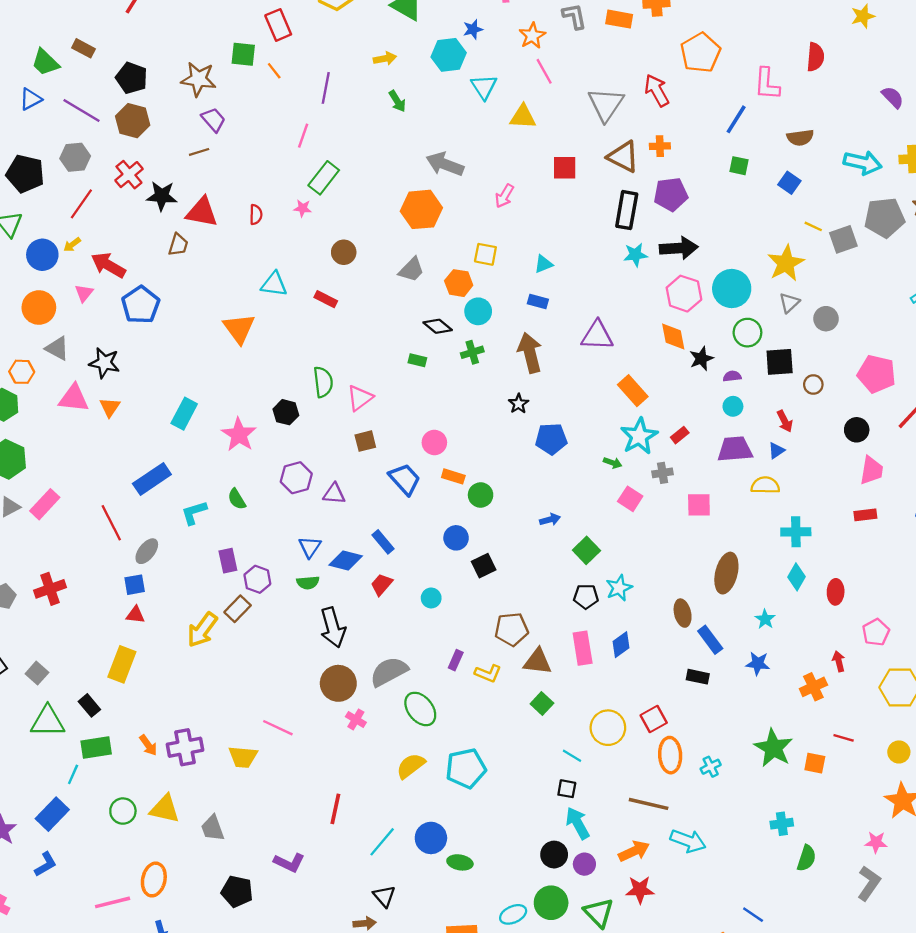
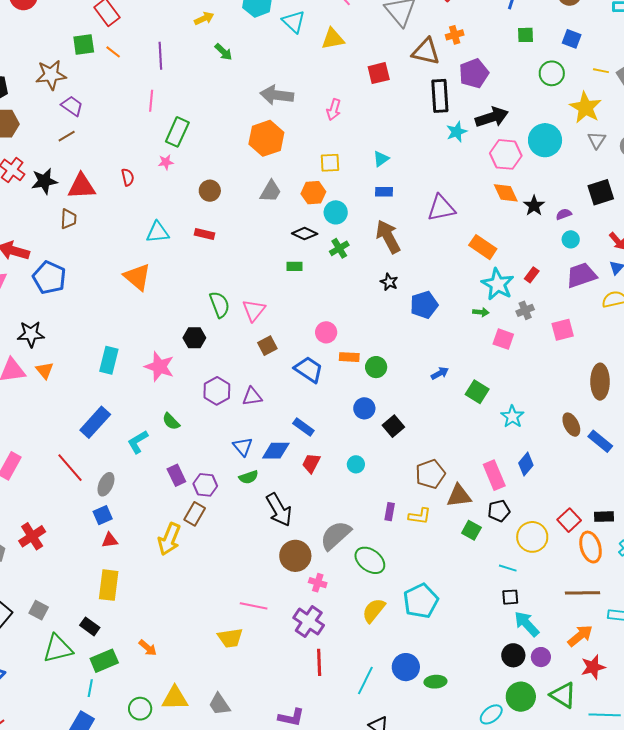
green circle: (747, 333) -> (552, 73), moved
black pentagon: (586, 597) -> (499, 511), moved
black rectangle: (698, 677) -> (604, 517), moved
purple cross: (185, 747) -> (309, 622), moved, turned -32

